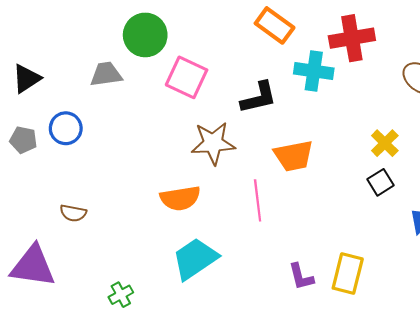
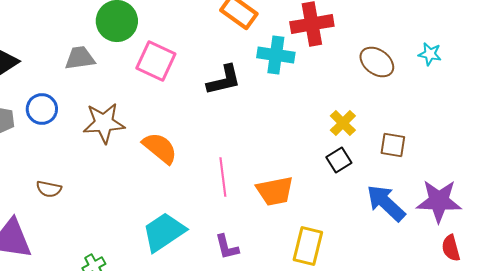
brown star: (213, 143) -> (104, 123), moved
orange trapezoid: (294, 156) -> (275, 191), moved
orange semicircle: (180, 198) -> (160, 148), moved, turned -132
purple L-shape: (301, 277) -> (227, 247), moved

